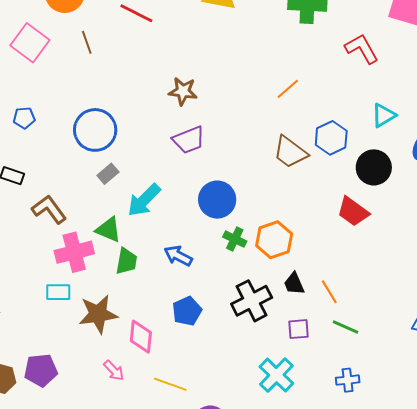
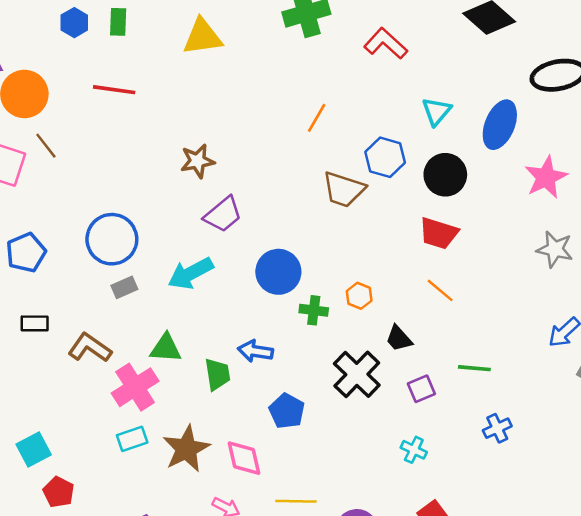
brown line: (87, 42) -> (46, 146), moved
blue pentagon: (24, 118) -> (26, 253), size x1.5
gray rectangle: (108, 174) -> (124, 287), moved, turned 35
cyan arrow: (144, 200) -> (191, 273), moved, turned 36
orange hexagon: (274, 240) -> (359, 296), size x0.6
green trapezoid: (126, 261) -> (217, 374), moved
orange line: (329, 292) -> (440, 290), moved
cyan cross: (276, 375) -> (414, 450), size x0.6

